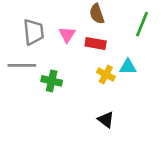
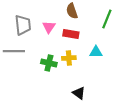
yellow cross: (106, 74) -> (69, 58), moved, turned -32
green cross: (52, 81) -> (49, 63), moved

